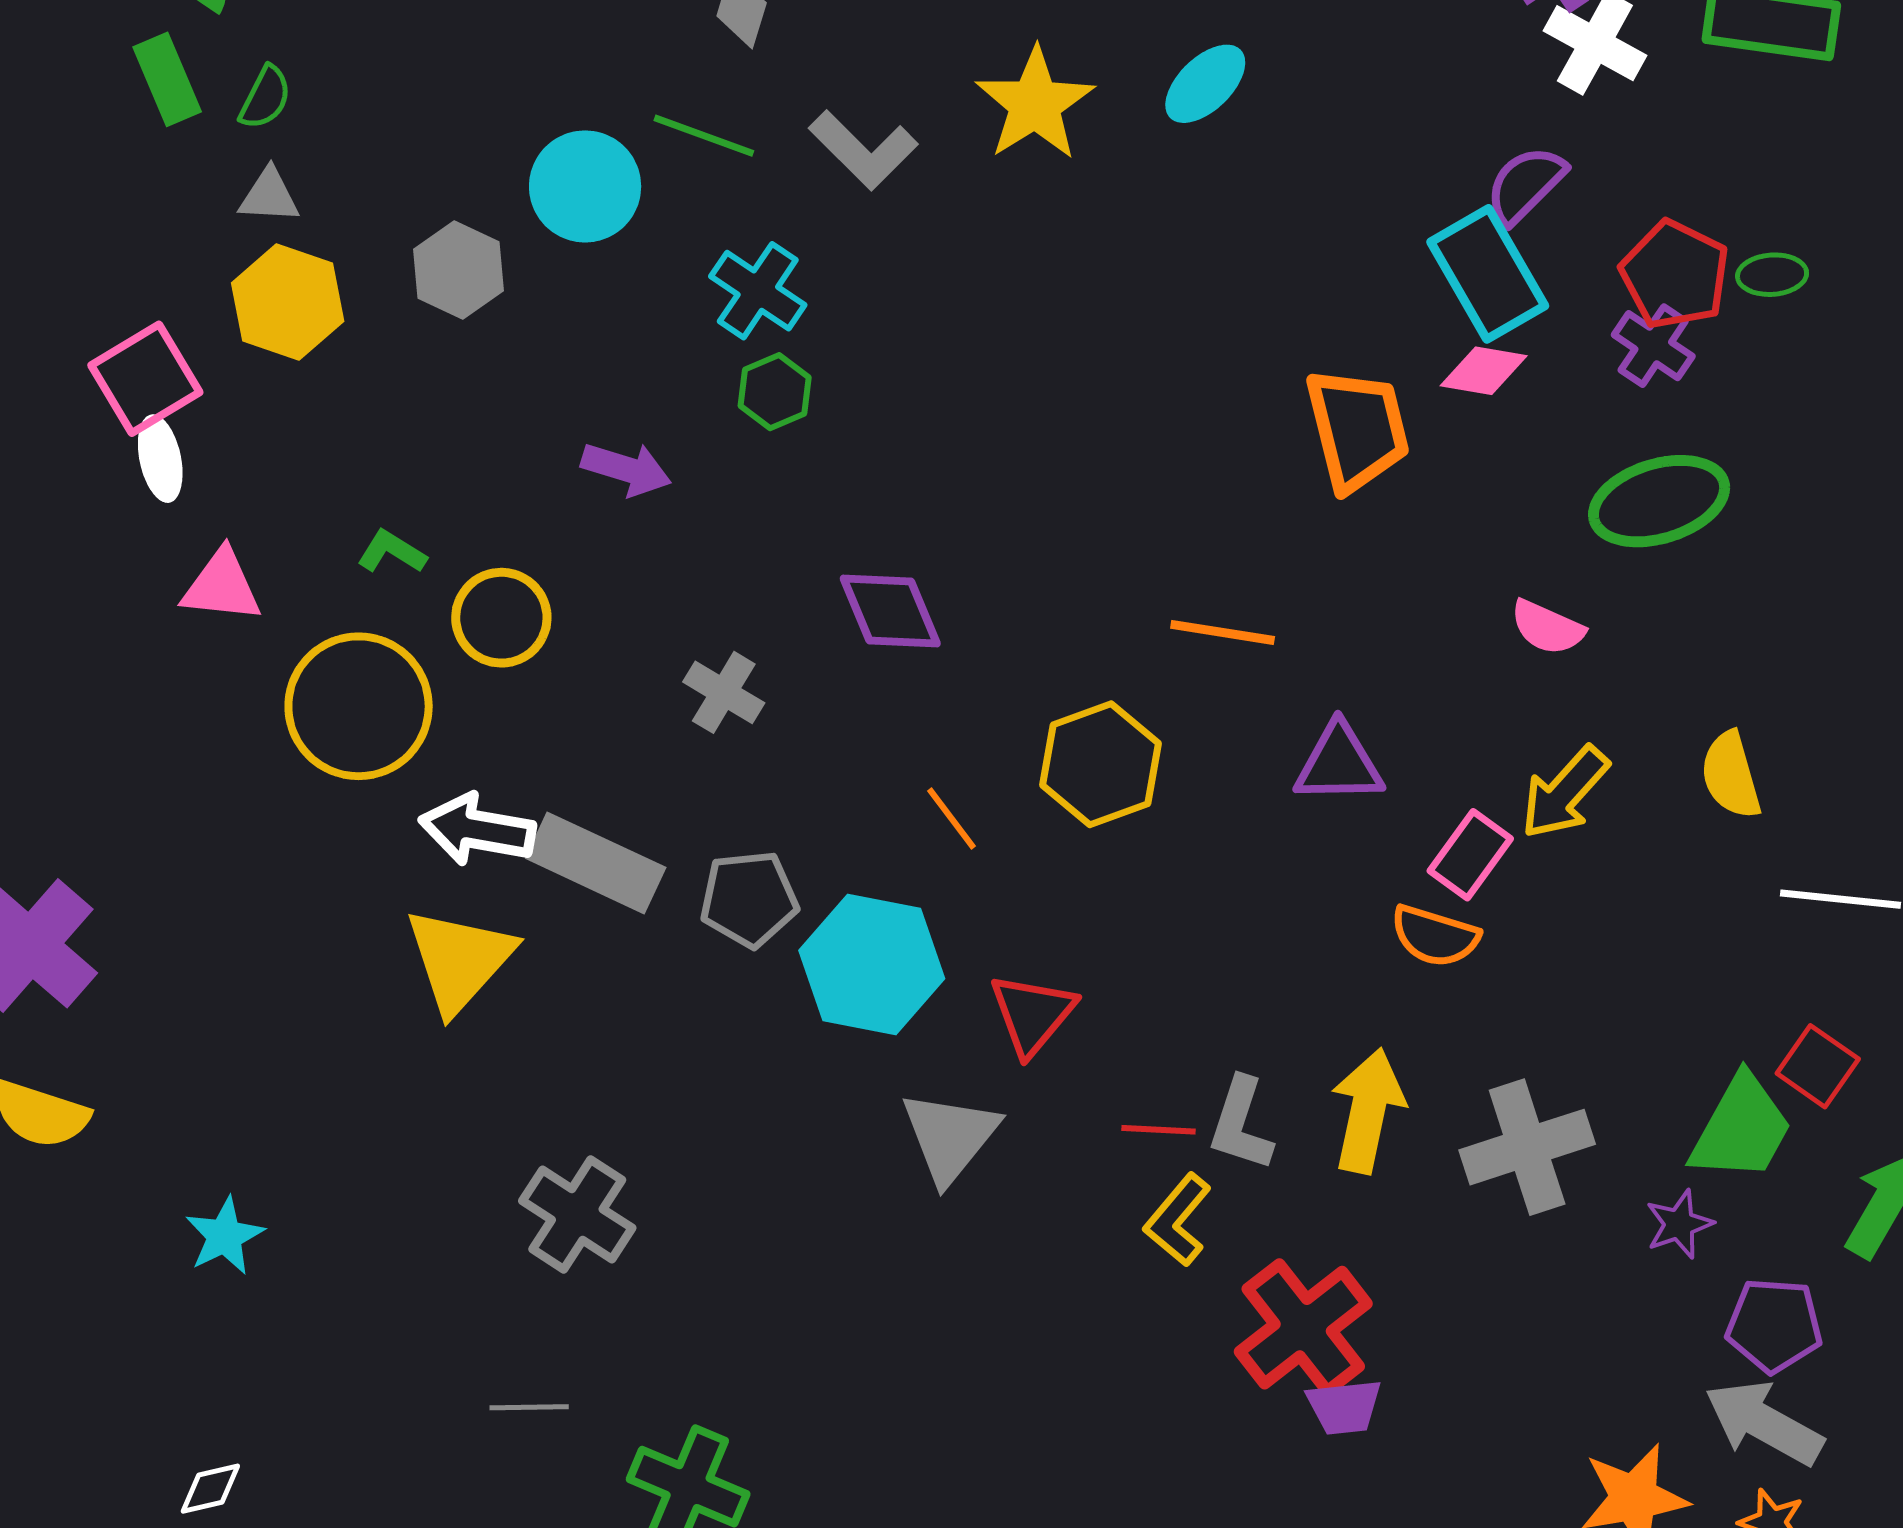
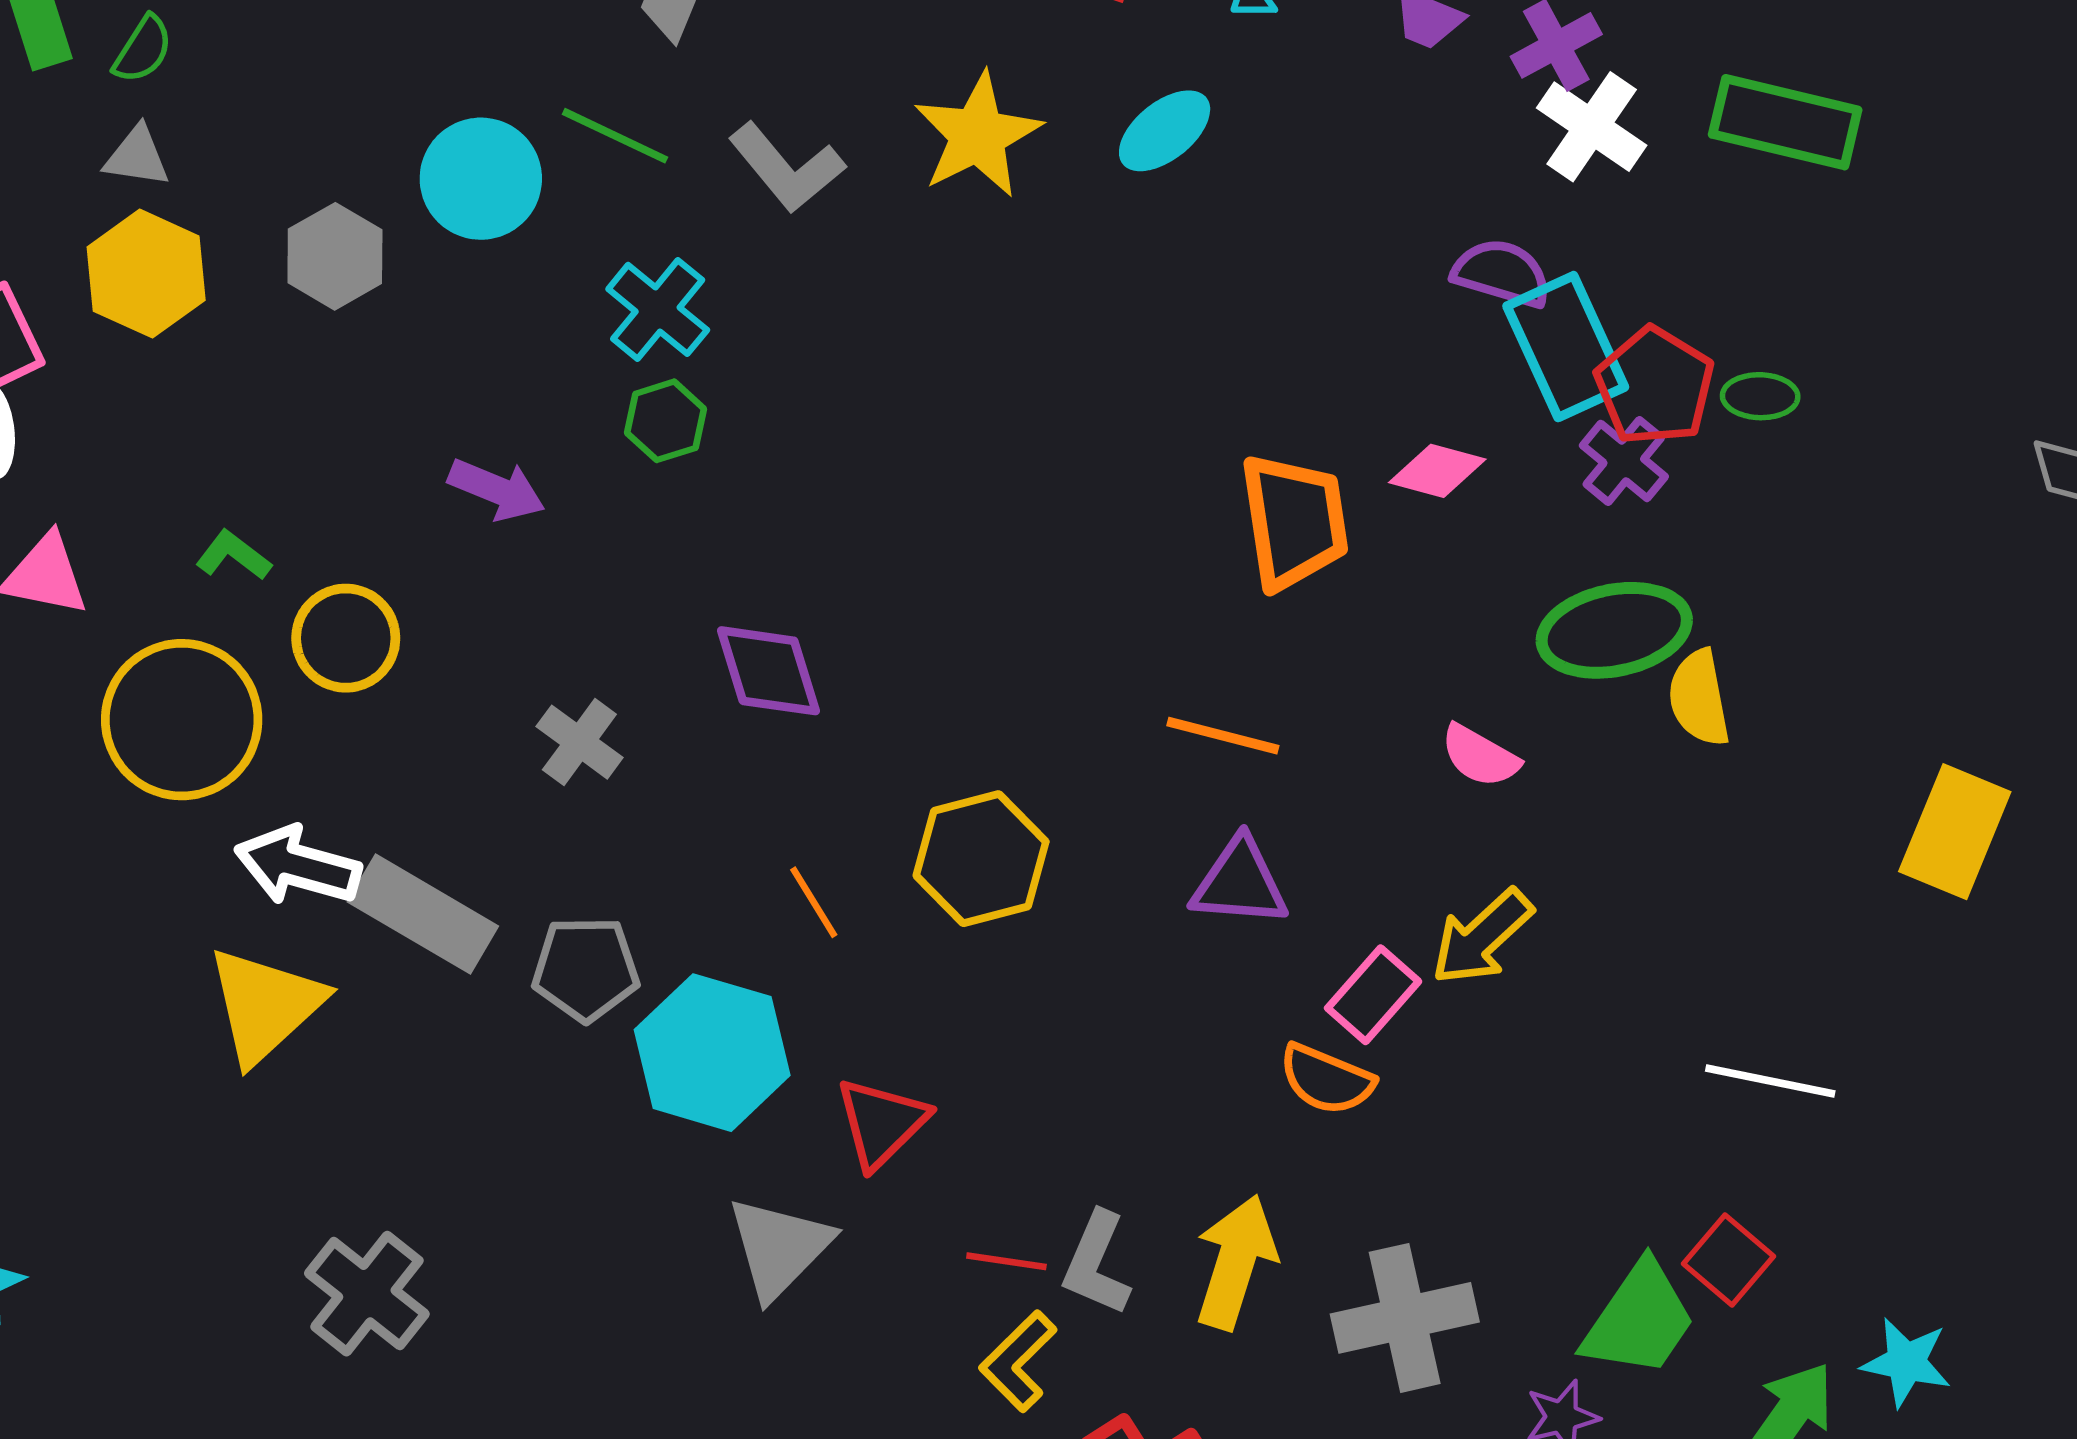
purple semicircle: (1525, 185) -> (1502, 273), turned 56
cyan rectangle: (1488, 274) -> (1566, 347), moved
orange line: (1223, 632) -> (1223, 736), moved
yellow semicircle: (1731, 775) -> (1699, 698), moved

